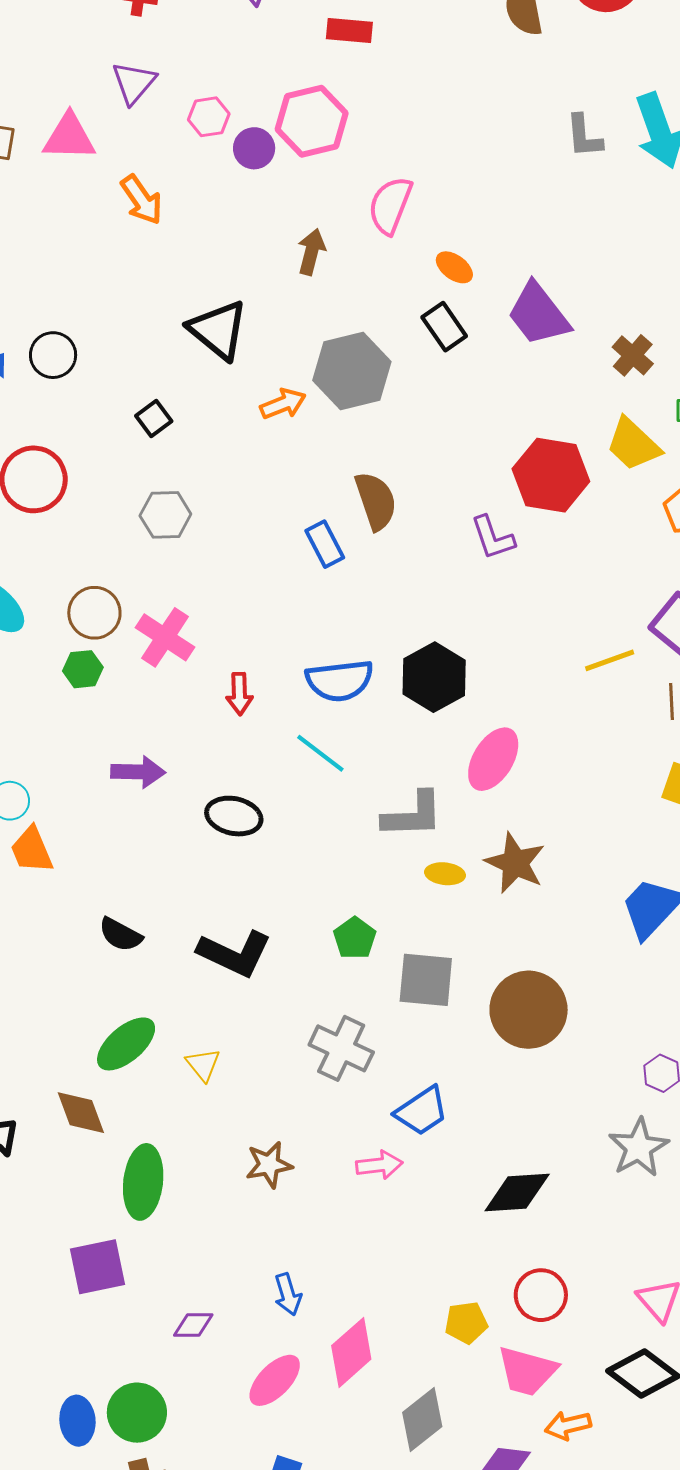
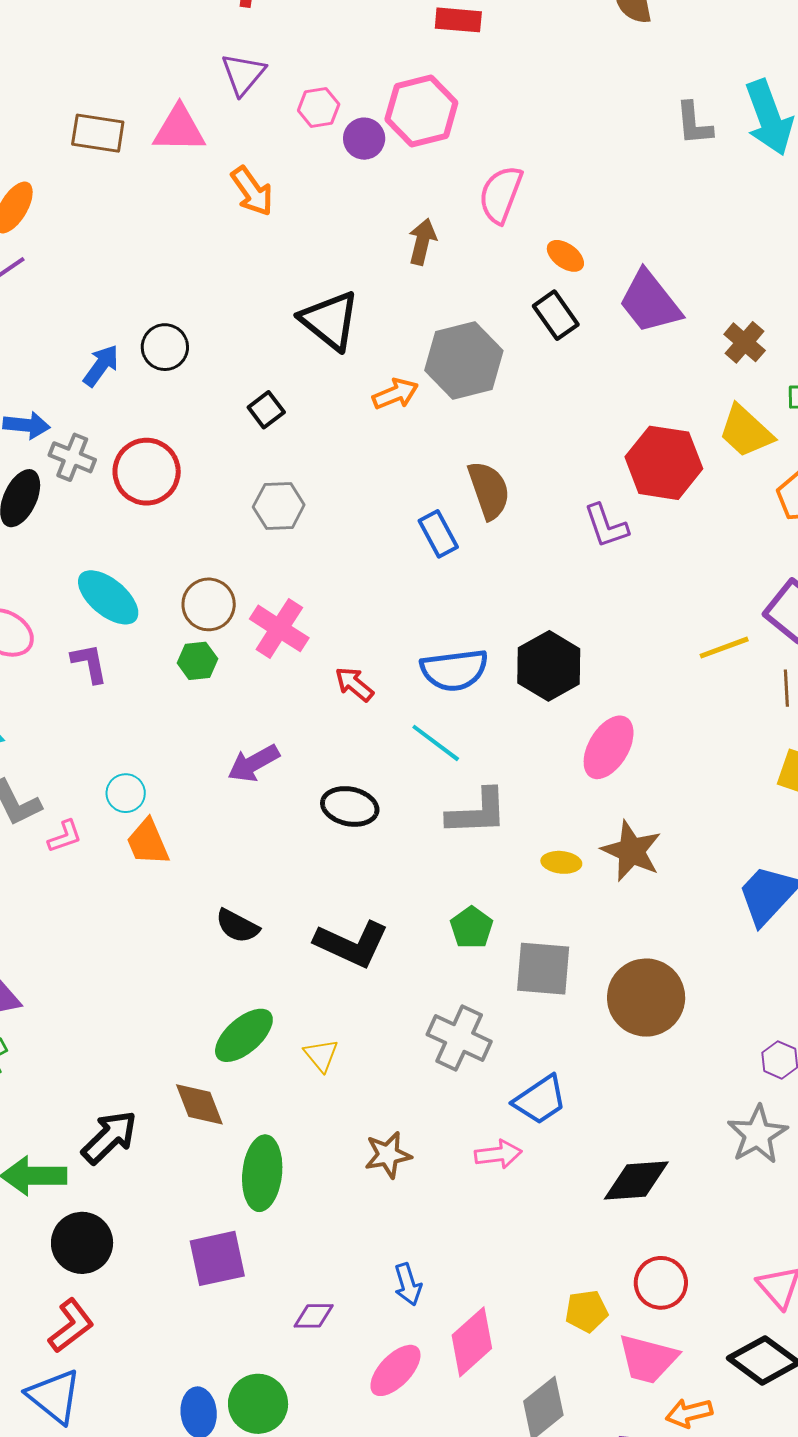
red arrow: (239, 694) -> (354, 684), turned 132
purple arrow: (138, 772) -> (254, 763), turned 150
gray L-shape: (413, 815) -> (477, 812), moved

